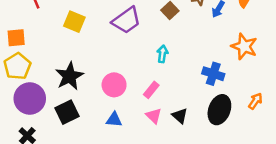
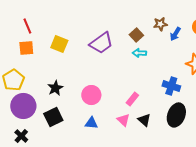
orange square: (16, 38) -> (26, 48), moved
cyan arrow: (162, 54) -> (139, 53), moved, turned -96
black star: (69, 76) -> (55, 88), size x0.7
pink rectangle: (151, 90) -> (132, 99), moved

